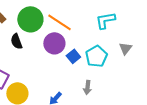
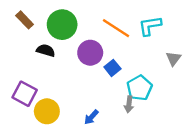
orange line: (59, 22) -> (116, 28), moved
black semicircle: (16, 41) -> (46, 50), turned 126
cyan pentagon: (96, 56) -> (139, 88), moved

